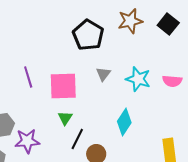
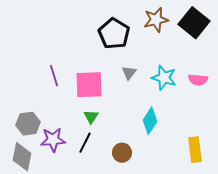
black square: (168, 24) -> (194, 23), size x1.4
black line: (77, 139) -> (85, 143), moved

